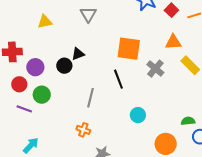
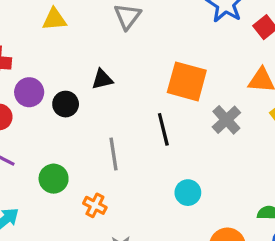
black circle: (64, 66) -> (66, 104), moved
green circle: (42, 95) -> (54, 179), moved
gray line: (90, 98) -> (113, 154), turned -30

